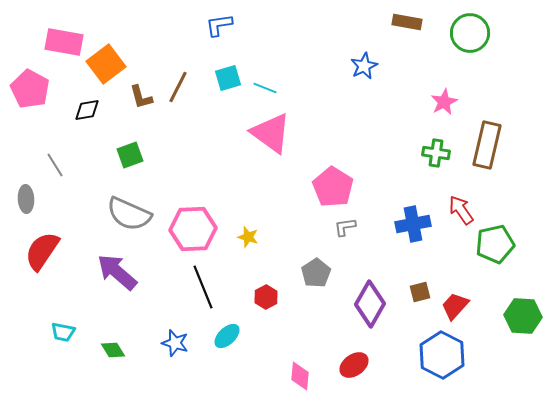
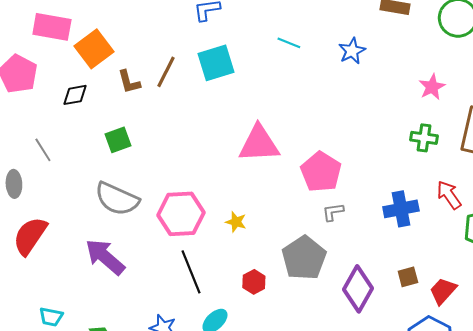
cyan square: (228, 78) -> (216, 63), size x1.4
cyan line: (265, 88) -> (289, 43), moved
pink triangle: (271, 133) -> (259, 144), moved, turned -39
gray pentagon: (316, 273) -> (304, 258), size x1.5

